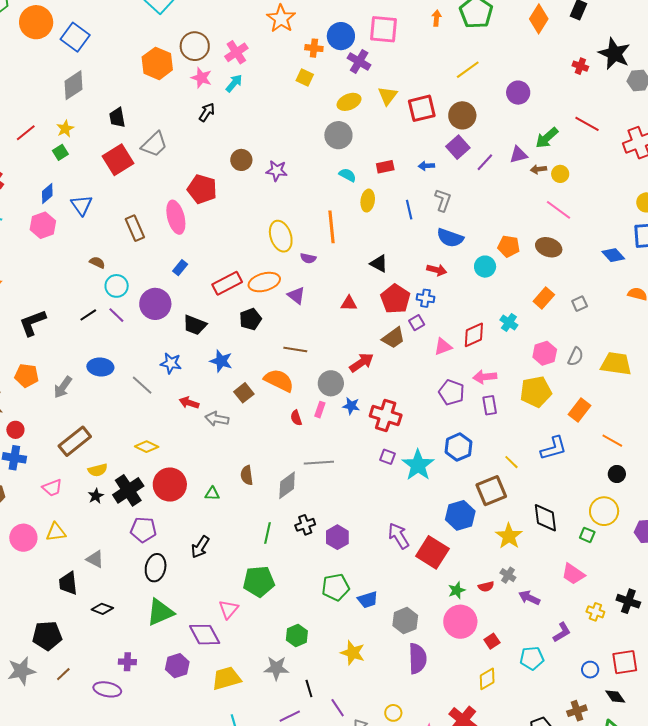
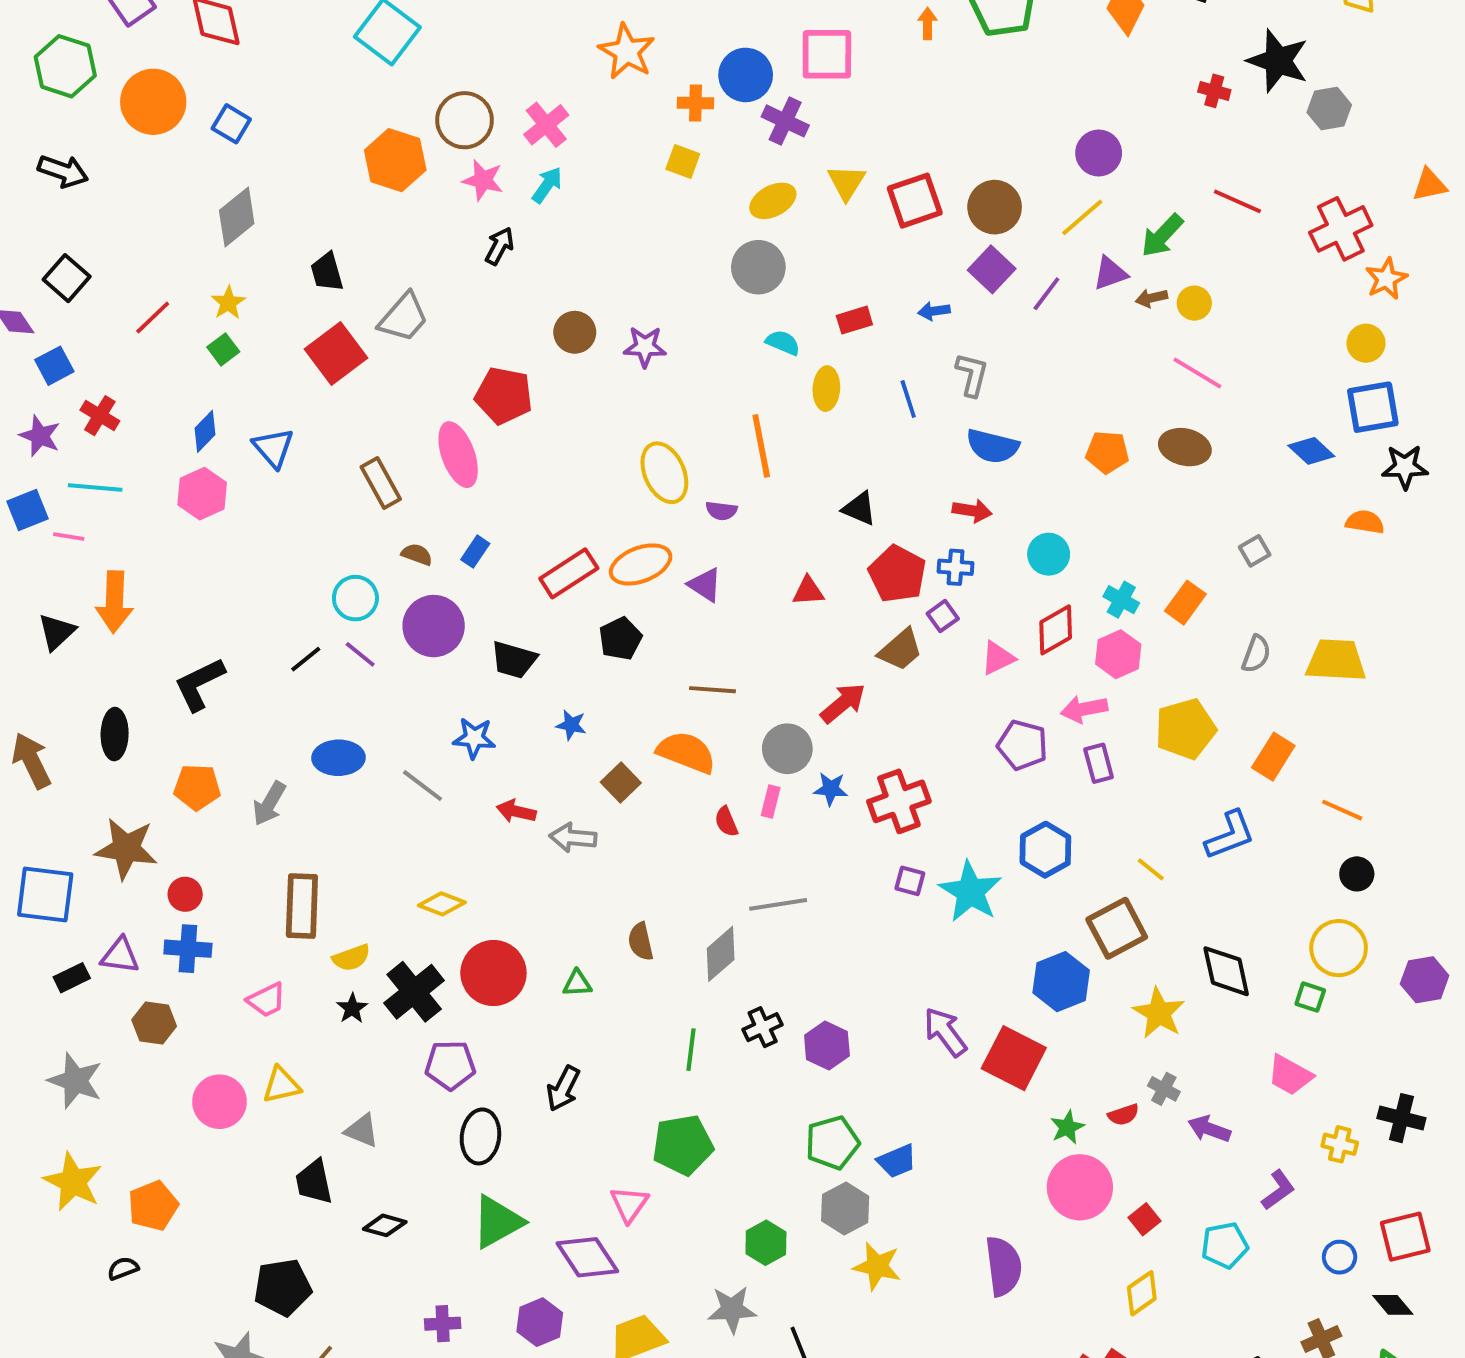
blue square: (75, 37) -> (231, 124), size x0.7
yellow line: (468, 70) -> (1082, 217), moved
brown semicircle: (97, 262) -> (417, 554), moved
cyan circle: (485, 267) -> (1049, 554), moved
orange rectangle: (544, 298) -> (1185, 603), moved
pink hexagon: (545, 353) -> (1118, 654), moved
blue star: (221, 361) -> (571, 725), size x0.7
red cross: (386, 415) -> (899, 801), turned -32
brown rectangle: (75, 441) -> (302, 906), turned -44
gray hexagon: (405, 621) -> (845, 1208), moved

